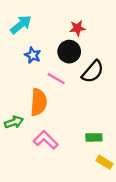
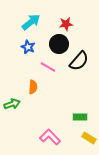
cyan arrow: (21, 25) -> (31, 22), moved
orange semicircle: (39, 102) -> (33, 87), size x0.6
pink L-shape: (46, 140) -> (50, 137), moved

